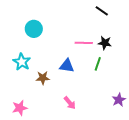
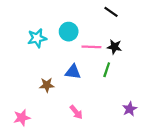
cyan circle: (34, 29) -> (69, 32), moved
cyan star: (22, 62) -> (37, 38), moved, turned 30

